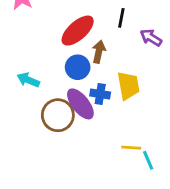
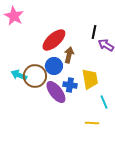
black line: (121, 18) -> (94, 32), moved
brown circle: (58, 115) -> (35, 76), moved
cyan line: (148, 160) -> (104, 102), moved

